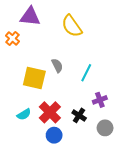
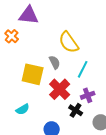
yellow semicircle: (72, 26) -> (69, 42), moved
purple cross: (100, 100) -> (88, 95), moved
red cross: (50, 112) -> (60, 89), moved

